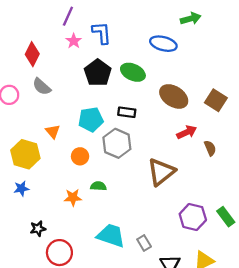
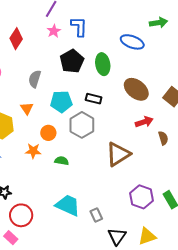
green ellipse: (133, 72) -> (103, 64), turned 50
gray semicircle: (42, 87) -> (35, 79), moved, turned 60
orange star: (73, 197) -> (33, 151), moved

